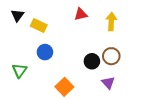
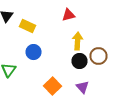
yellow arrow: (111, 21) -> (78, 41), moved
purple triangle: (108, 83) -> (82, 87), moved

